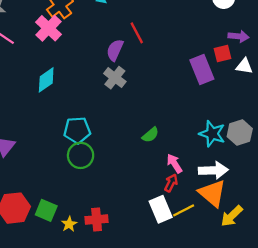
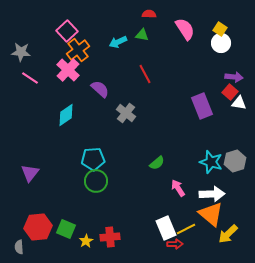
purple semicircle: (115, 50) -> (100, 89), moved, turned 108
red square: (223, 53) -> (230, 92), moved, turned -35
red arrow: (171, 183) -> (175, 244), moved, turned 63

